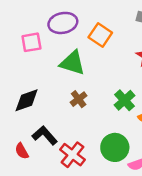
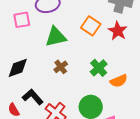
orange square: (100, 35) -> (91, 26), moved
green triangle: (73, 63) -> (56, 37), turned -30

